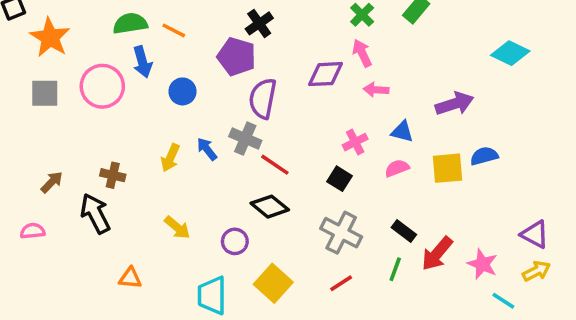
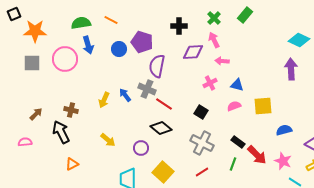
black cross: (259, 23) -> (179, 26), moved, turned 35
orange line: (174, 30) -> (111, 20), moved
orange star: (50, 37) -> (35, 31), turned -30
blue circle: (182, 91) -> (119, 49), moved
purple arrow: (454, 104) -> (291, 69), moved, turned -75
pink cross: (355, 142) -> (210, 83), moved
blue semicircle: (484, 156) -> (284, 130), moved
red arrow: (437, 254) -> (257, 155), turned -85
orange triangle: (130, 278) -> (72, 164), moved, turned -32

